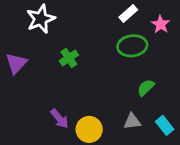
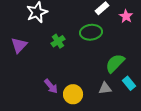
green ellipse: (132, 46) -> (91, 32), moved
green semicircle: (146, 88) -> (115, 63), size x1.5
cyan rectangle: (165, 125) -> (129, 83), moved

